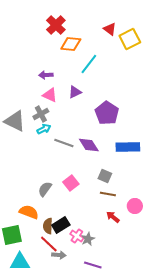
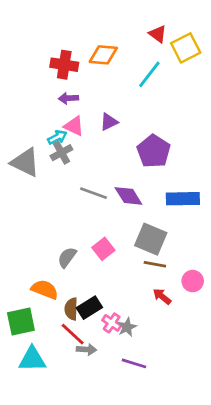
red cross: (56, 25) -> (64, 65), moved, turned -36
cyan line: (89, 64) -> (149, 74), moved
cyan arrow: (44, 129) -> (57, 137), moved
gray square: (105, 176) -> (151, 239), size x1.6

